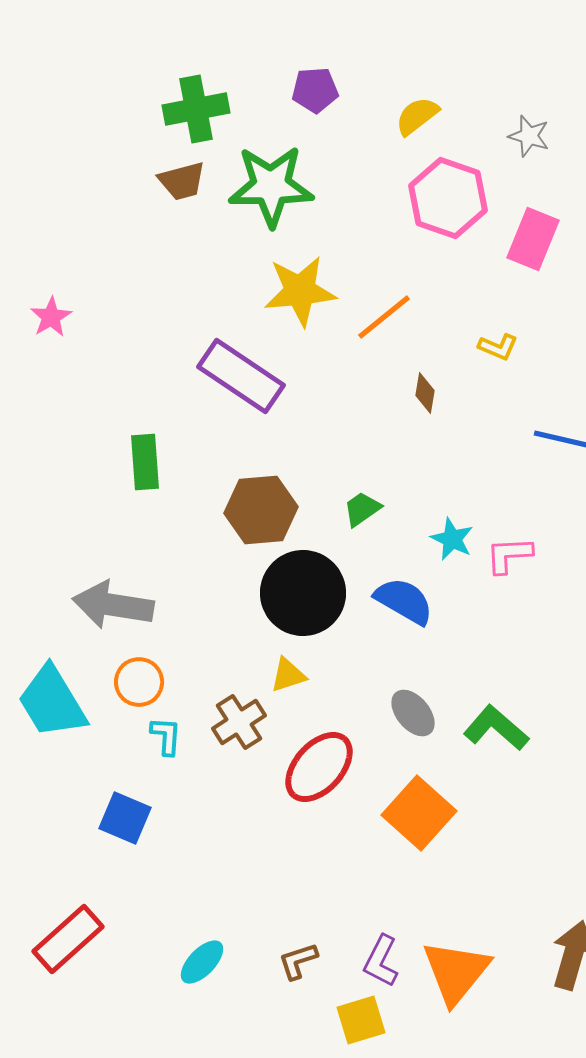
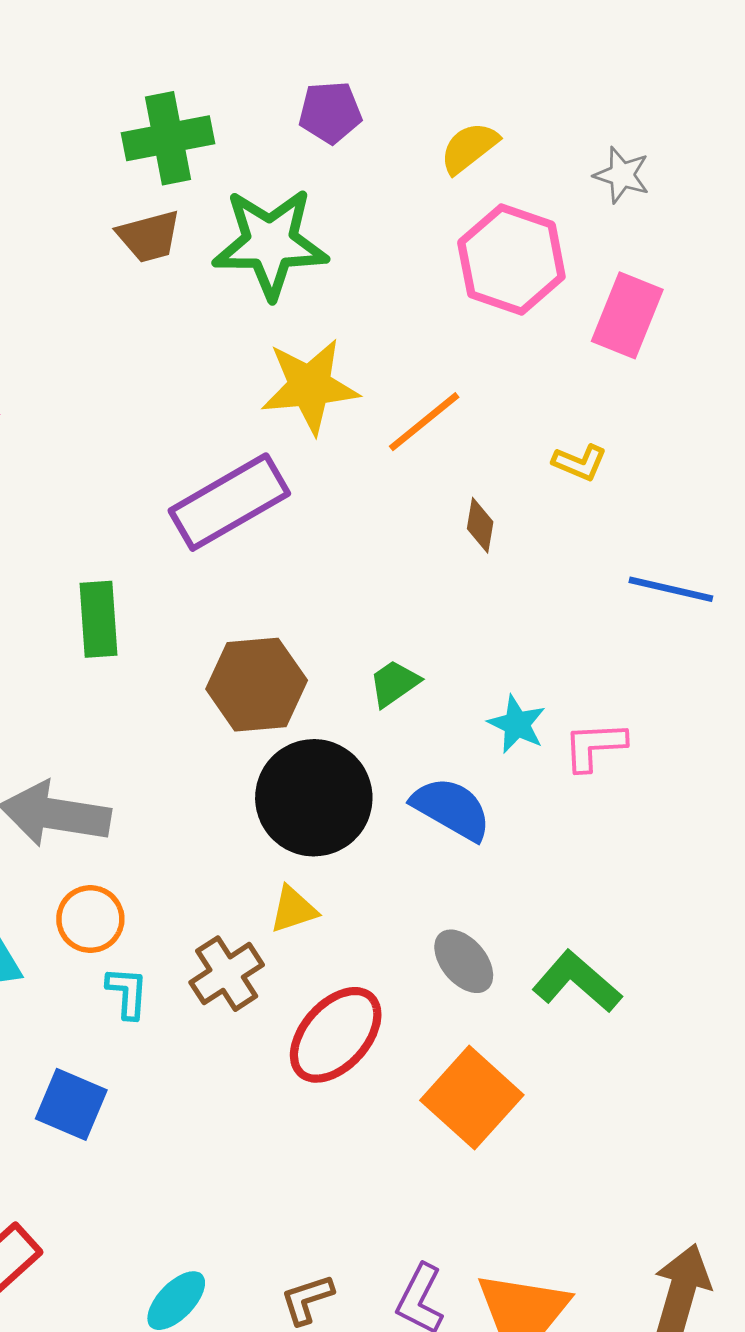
purple rectangle: (241, 376) -> (229, 502), turned -64

